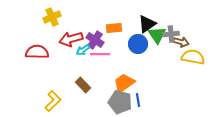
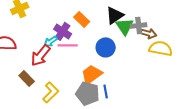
orange rectangle: (114, 28) -> (82, 19), turned 49
red arrow: (71, 39) -> (41, 55), moved, turned -35
blue circle: (138, 44) -> (106, 47), moved
brown rectangle: (83, 85) -> (27, 78), moved
yellow L-shape: (53, 101) -> (51, 92), moved

